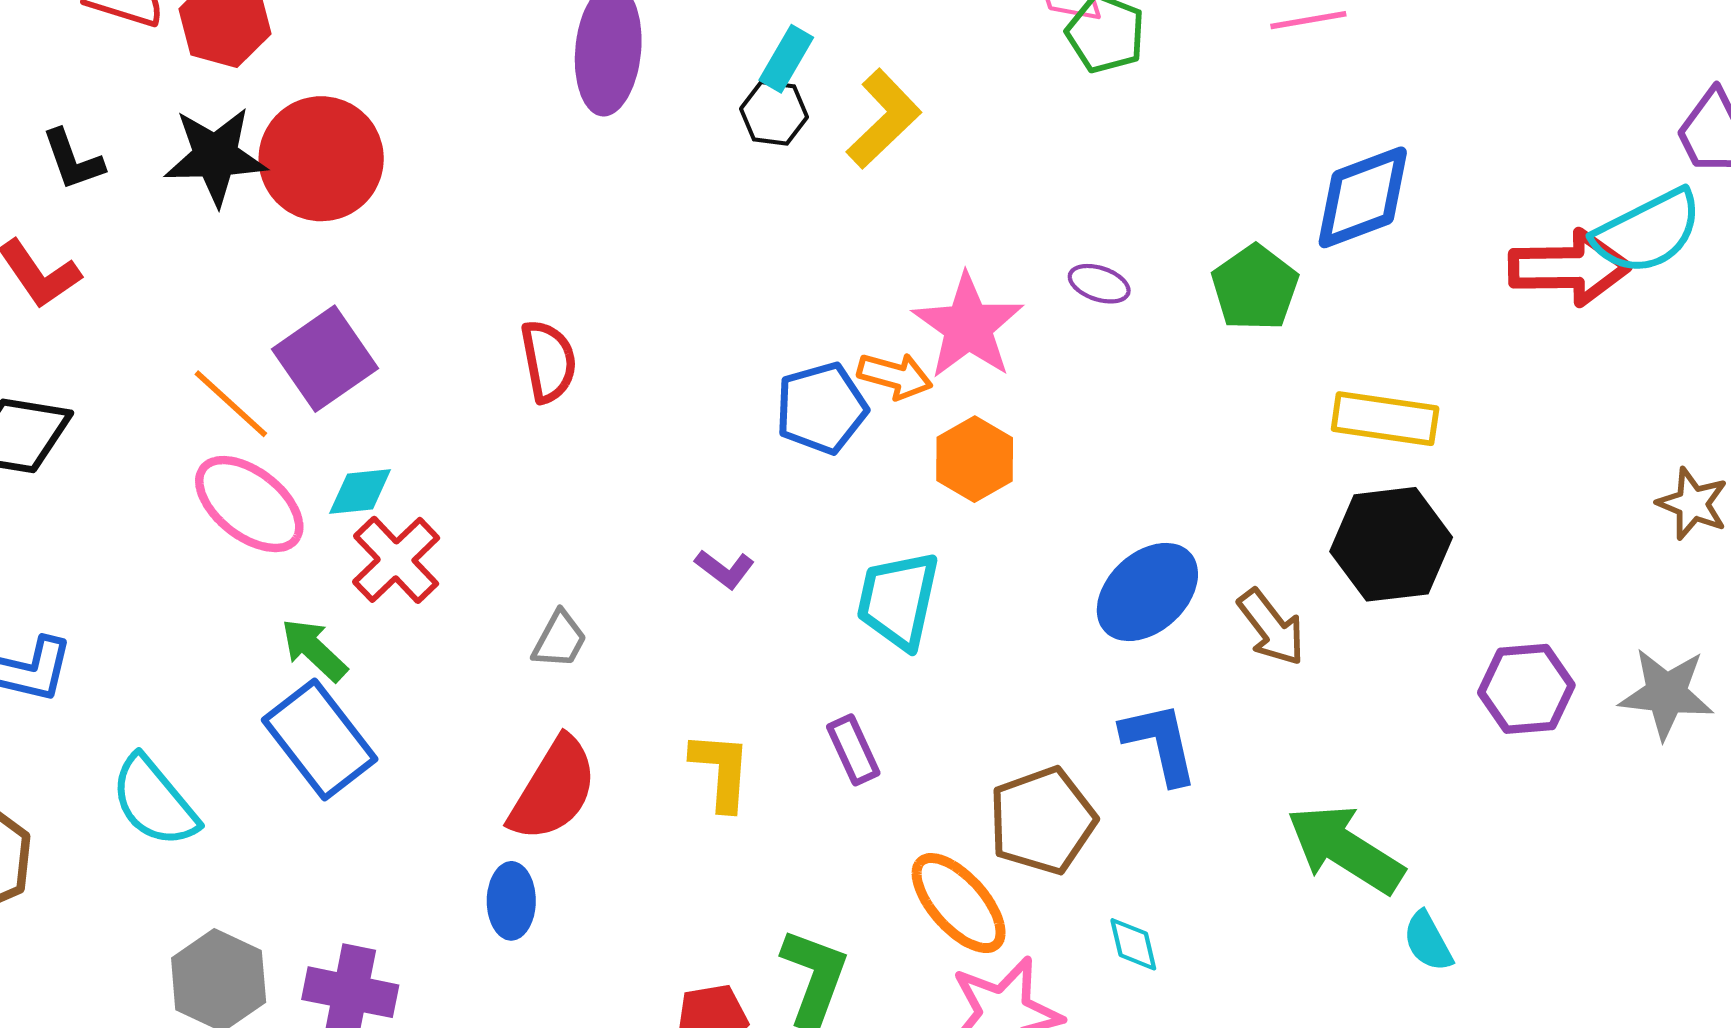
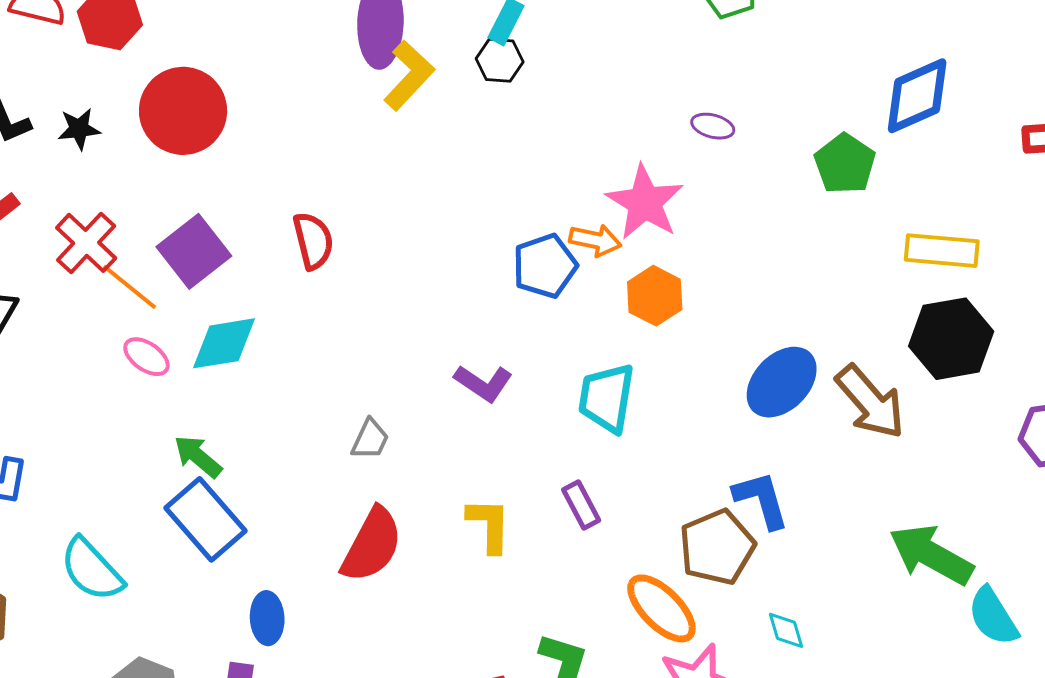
yellow L-shape: (884, 119) -> (409, 75), moved
black star: (215, 156) -> (79, 129), moved, size x0.6
purple ellipse: (1099, 284) -> (713, 126), moved
red semicircle: (548, 361) -> (313, 241), moved
cyan diamond: (360, 492) -> (224, 343), size x1.5
pink ellipse: (249, 504) -> (146, 357), size x0.6
red cross: (396, 560) -> (86, 243), moved
purple L-shape: (725, 569) -> (483, 383), size x1.4
brown arrow: (1271, 627) -> (870, 402), size x1.4
blue L-shape: (1160, 743) -> (761, 500), moved
blue ellipse: (511, 901) -> (267, 618), moved
cyan semicircle: (1428, 941) -> (993, 616), size x1.4

